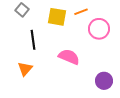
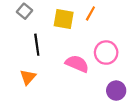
orange line: (81, 12) -> (90, 13), turned -40
pink circle: (99, 29) -> (106, 53), moved

